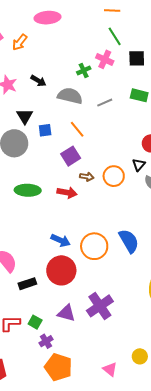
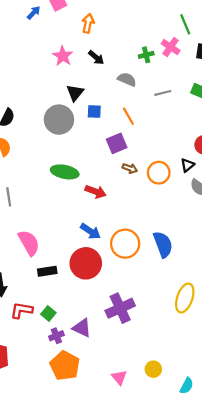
orange arrow: (20, 42) -> (88, 23), moved, turned 144
gray semicircle: (70, 96) -> (127, 79), size x0.7
red arrow: (67, 193) -> (96, 192), moved
purple triangle: (66, 313) -> (82, 328), moved

